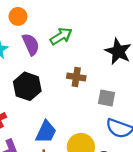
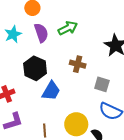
blue trapezoid: (46, 132) -> (51, 91), moved

